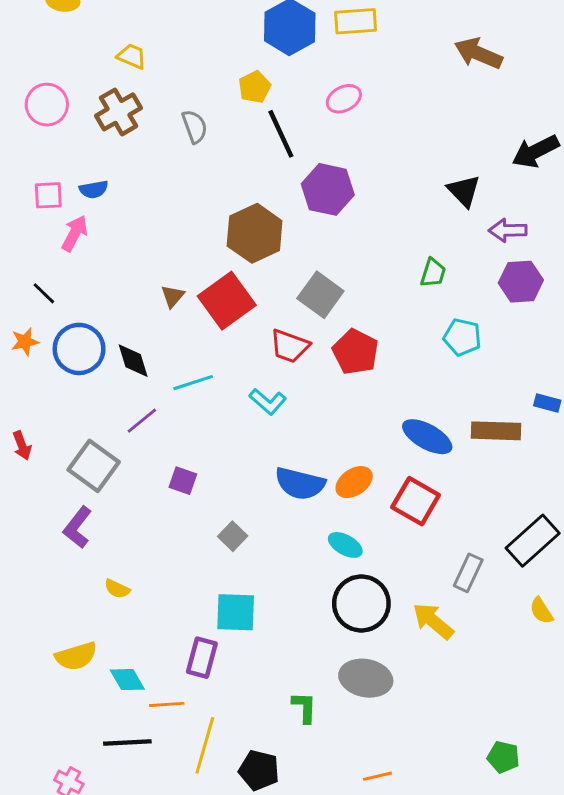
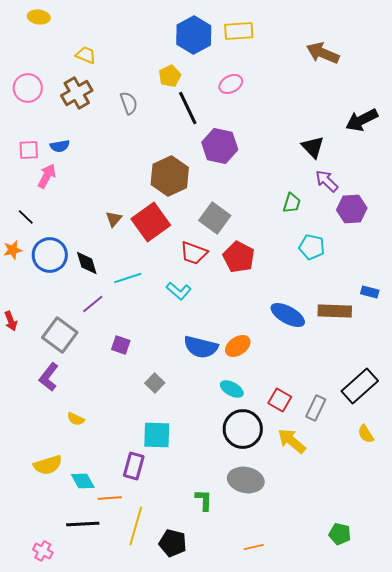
purple arrow: (508, 230) -> (327, 181), moved, turned 45
red square: (416, 501) -> (280, 400), moved, size x0.7

